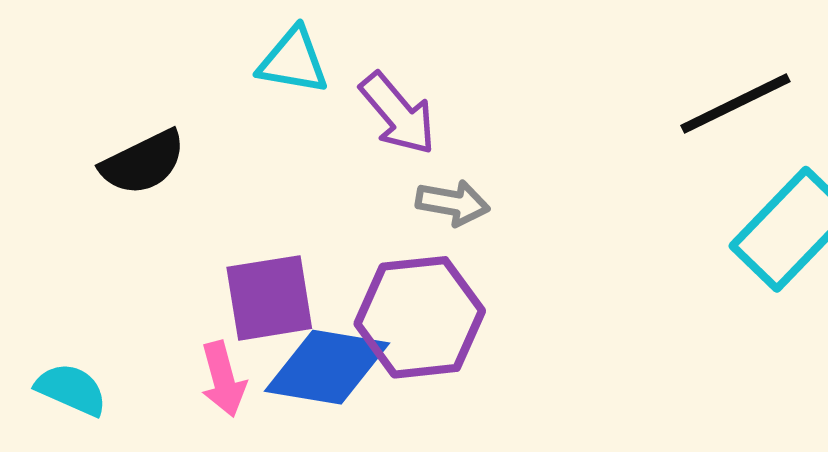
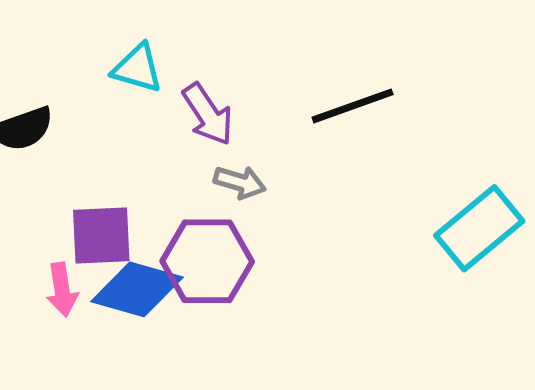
black line: (735, 104) -> (353, 106), moved

